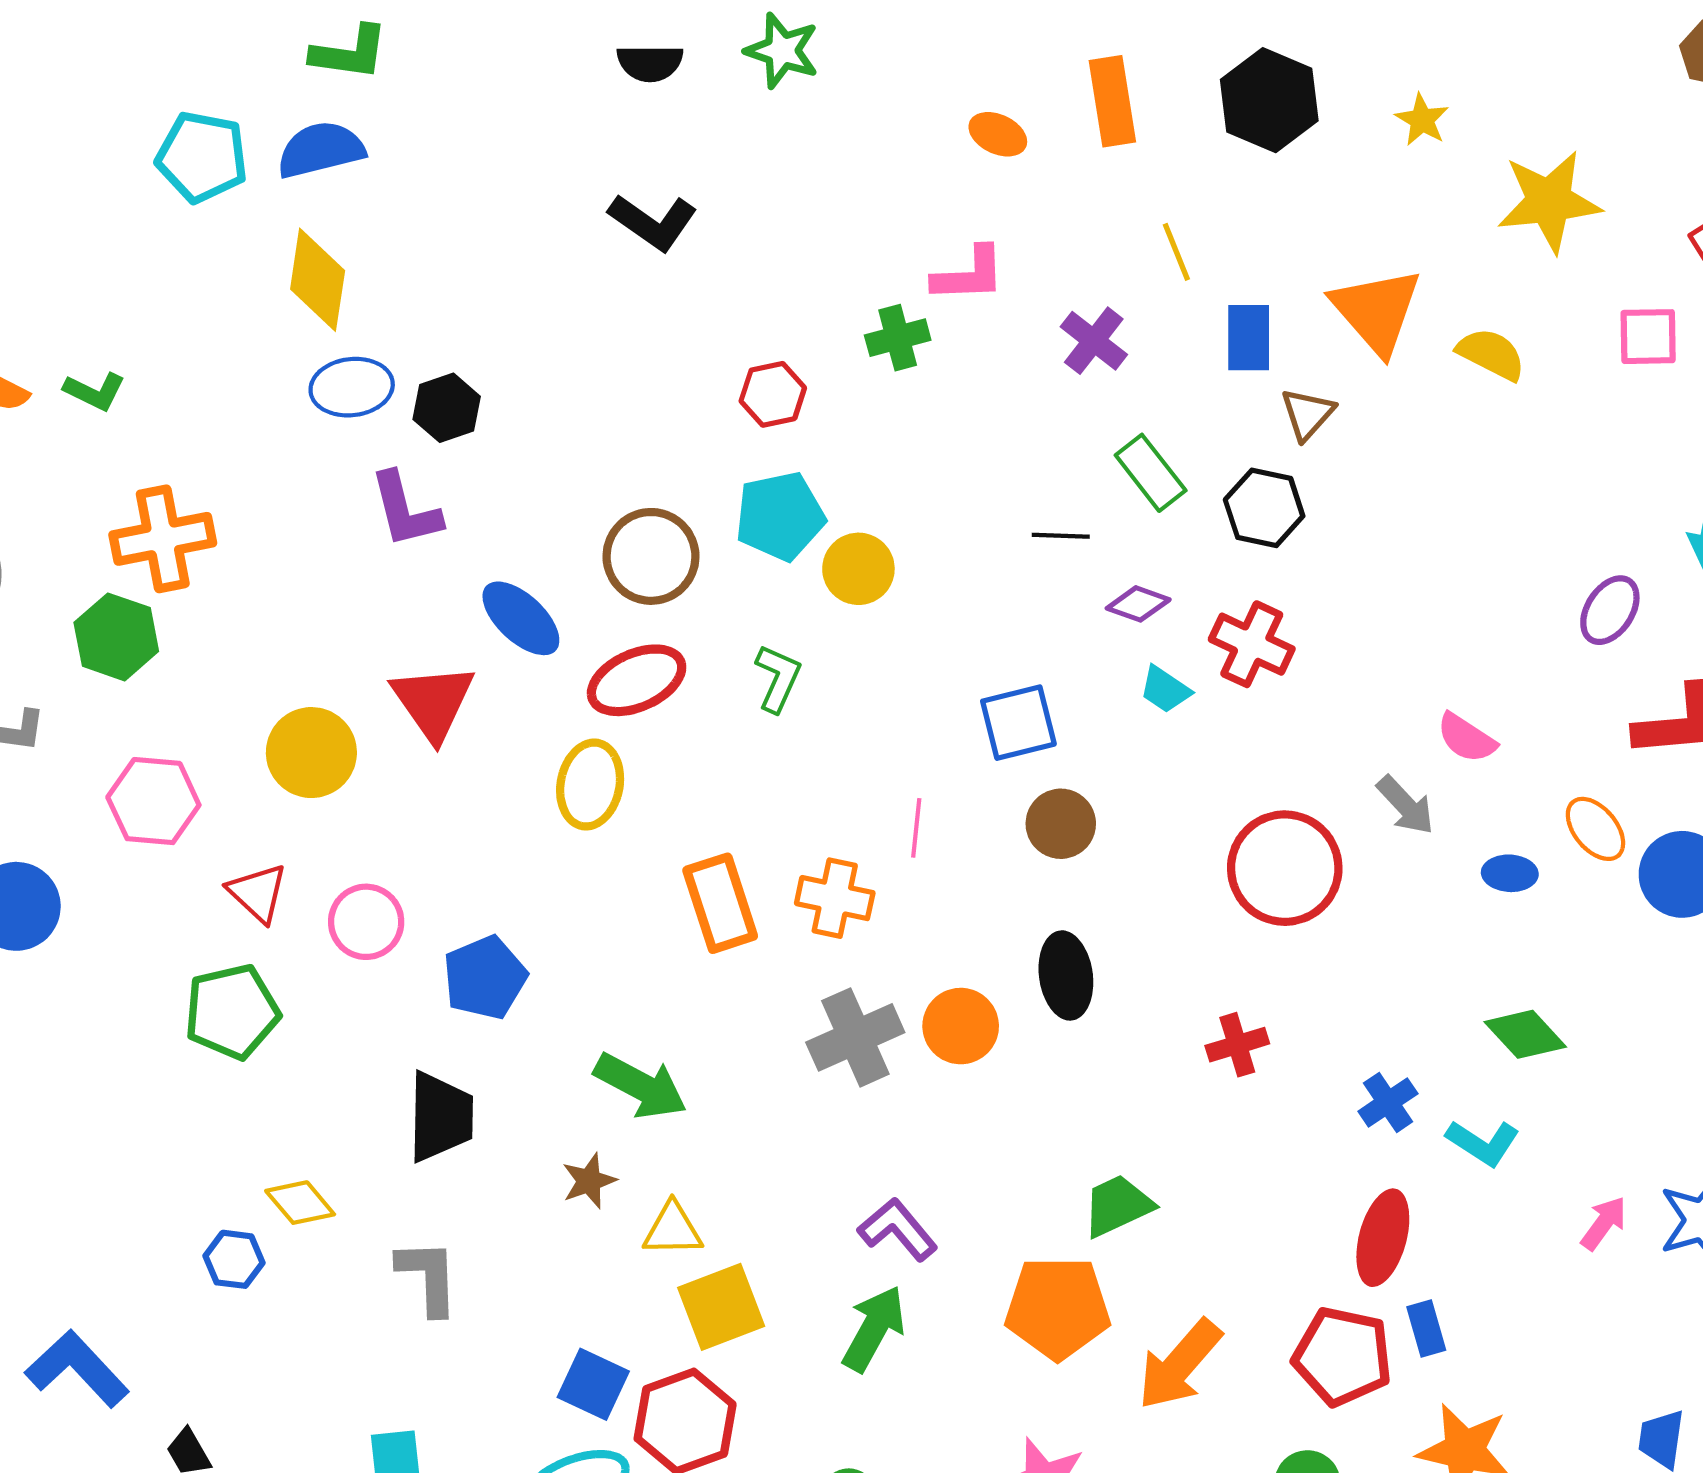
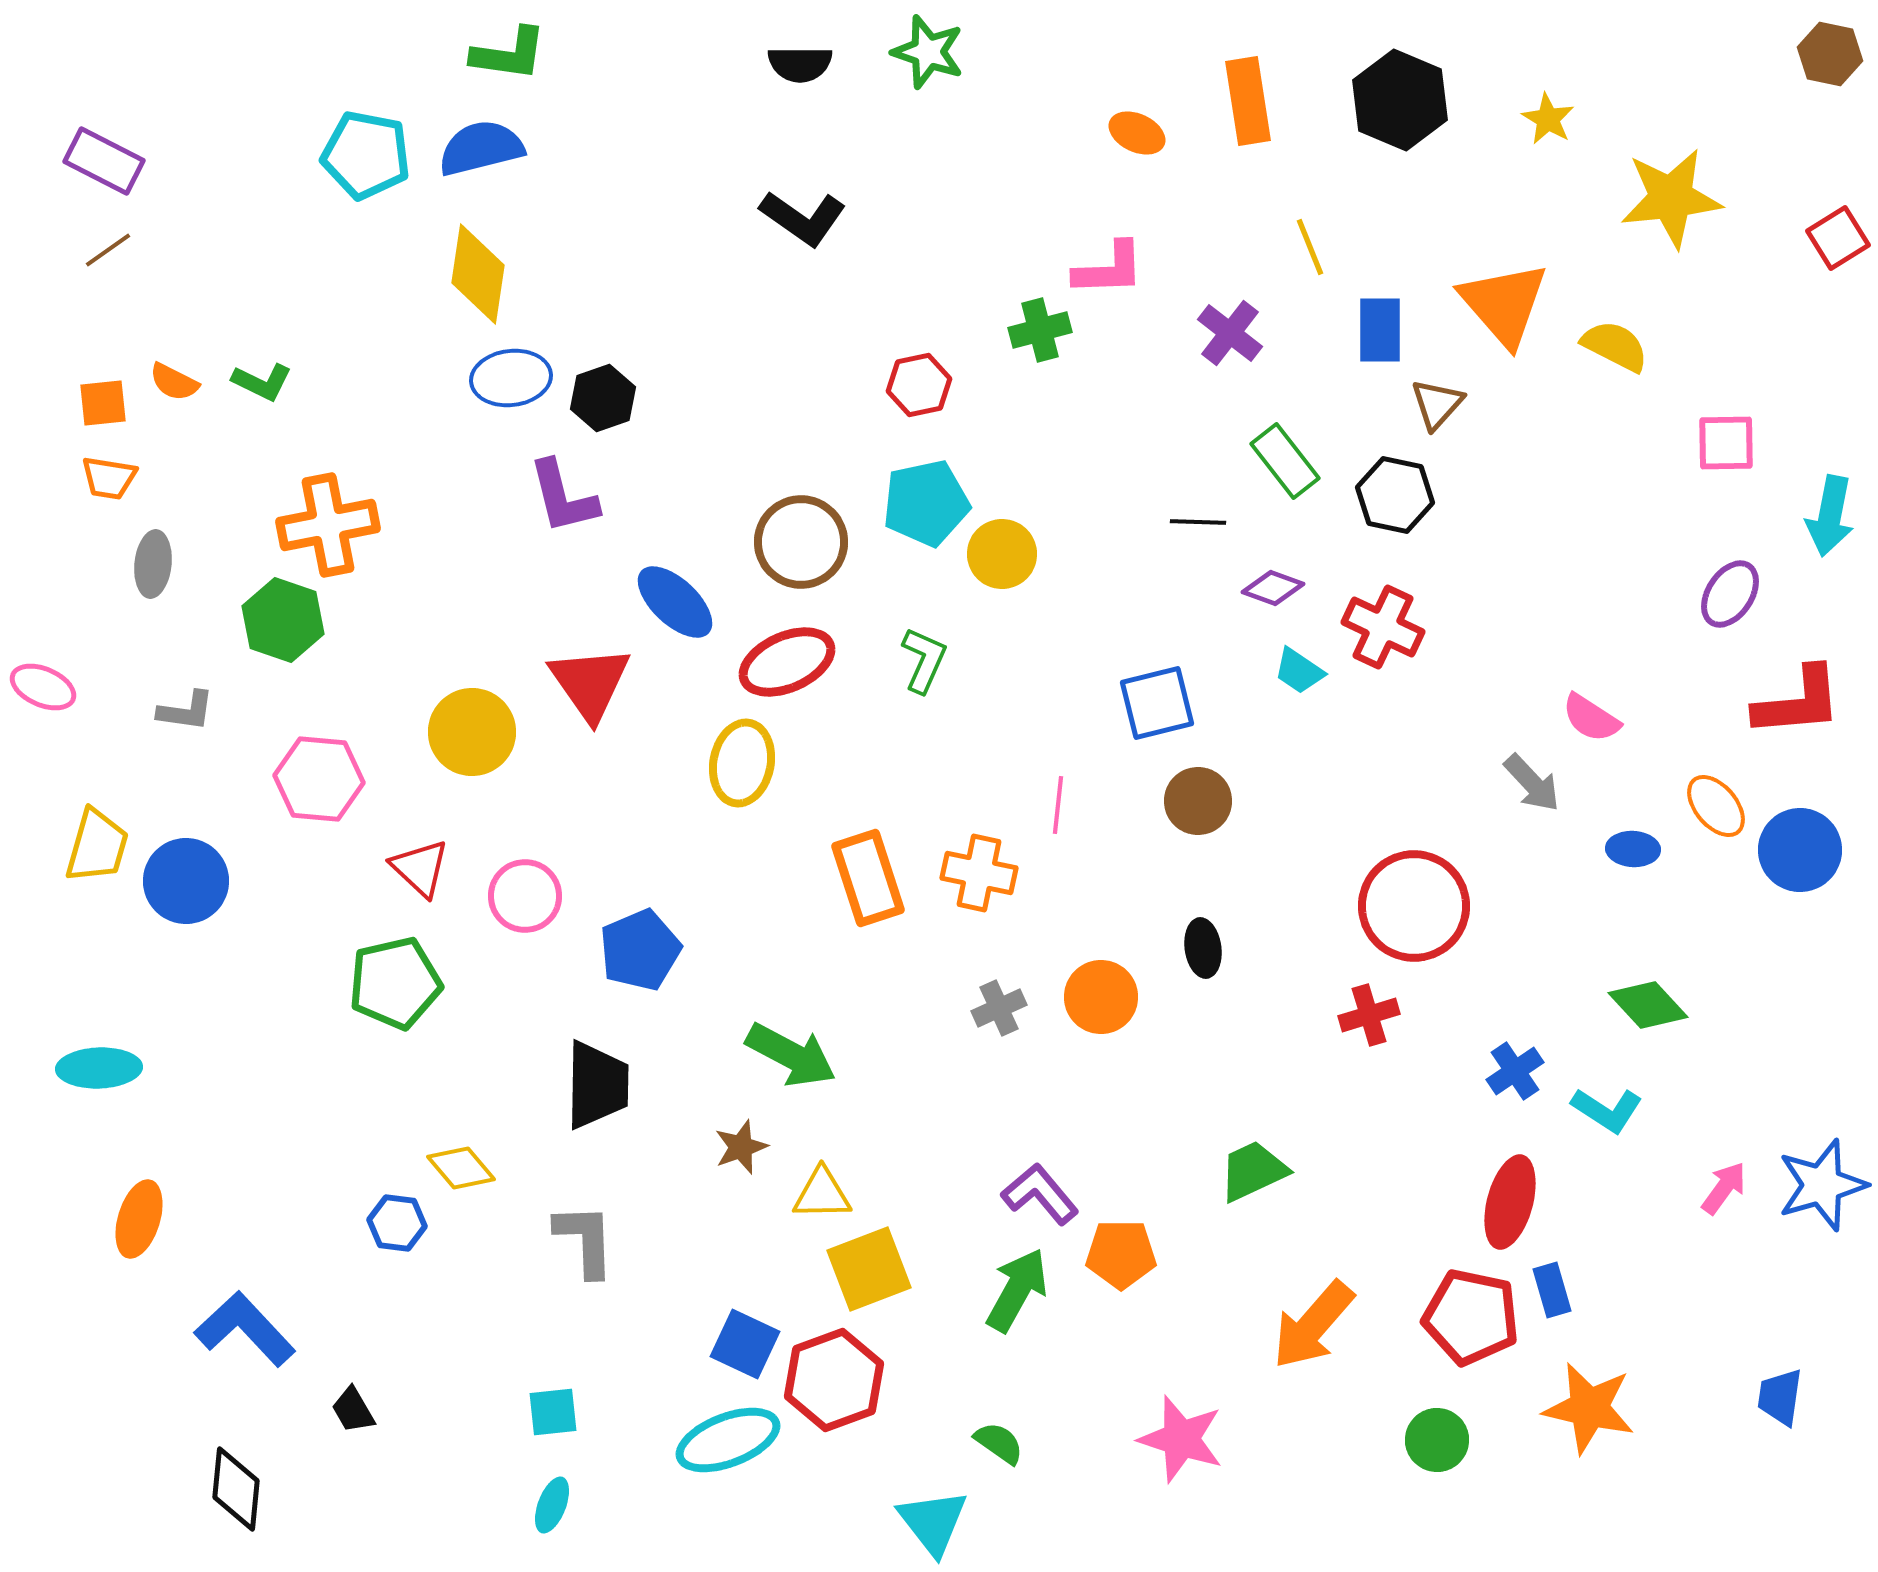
pink square: (1648, 337) -> (1726, 443), moved
red circle: (1285, 868) -> (1414, 906), moved
black ellipse: (1066, 975) -> (1203, 948), size x0.7
gray cross: (855, 1037) -> (999, 1008), size x0.6
orange pentagon: (1058, 1308) -> (1121, 1254), moved, size x0.7

